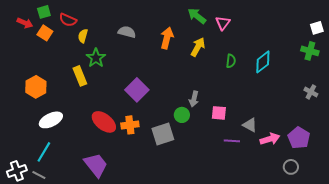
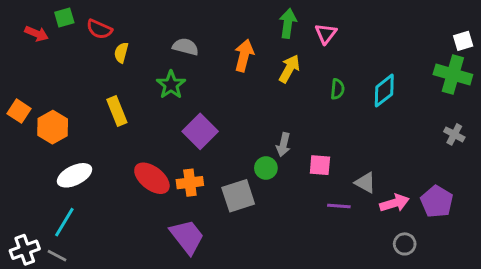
green arrow: (197, 16) -> (288, 23), turned 60
orange square: (45, 33) -> (19, 111), moved
green cross: (310, 51) -> (453, 75), size x1.4
green star: (96, 58) -> (171, 85), moved
purple trapezoid: (96, 165) -> (187, 237), moved
gray circle: (291, 167) -> (405, 244), moved

